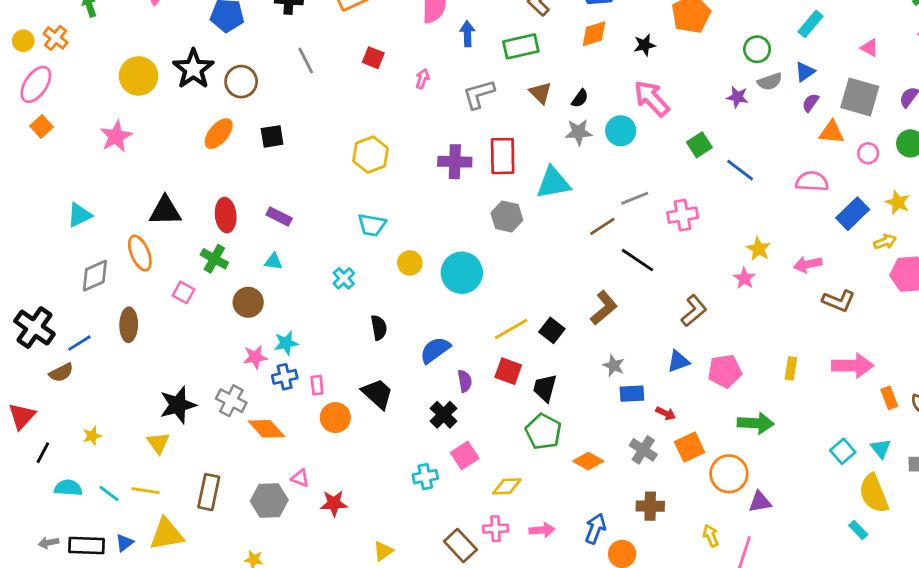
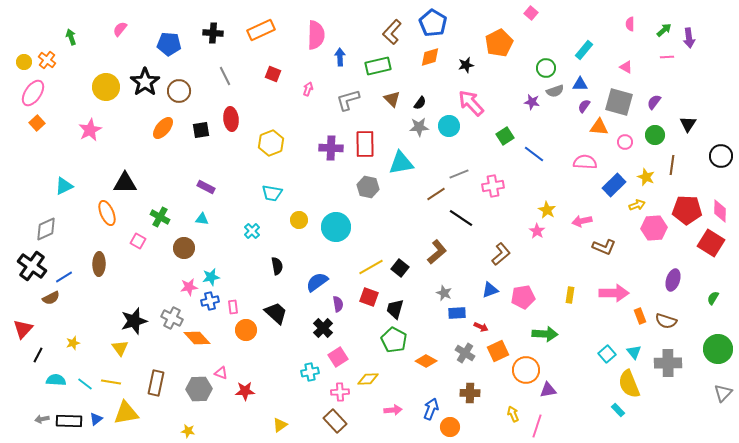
blue triangle: (805, 72) -> (580, 84), turned 35
red ellipse: (226, 215) -> (231, 119), moved
gray diamond: (95, 276) -> (46, 229), moved
pink cross: (496, 529) -> (340, 392), moved

